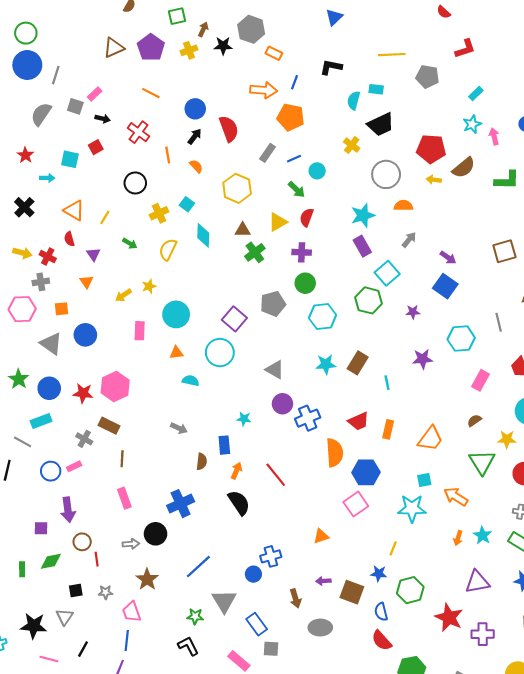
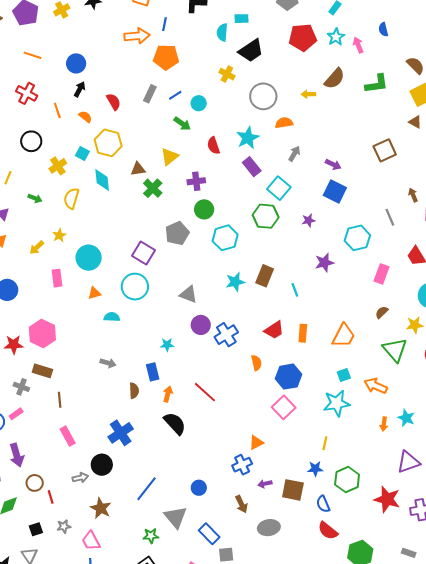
red semicircle: (229, 129) -> (114, 102), moved, size x0.7
red pentagon: (431, 149) -> (303, 37), moved
yellow hexagon: (237, 188) -> (108, 143), moved
red semicircle: (307, 217) -> (213, 146), moved, turned -30
orange semicircle: (335, 453) -> (256, 363), size x0.6
blue cross: (271, 556) -> (242, 465), moved

